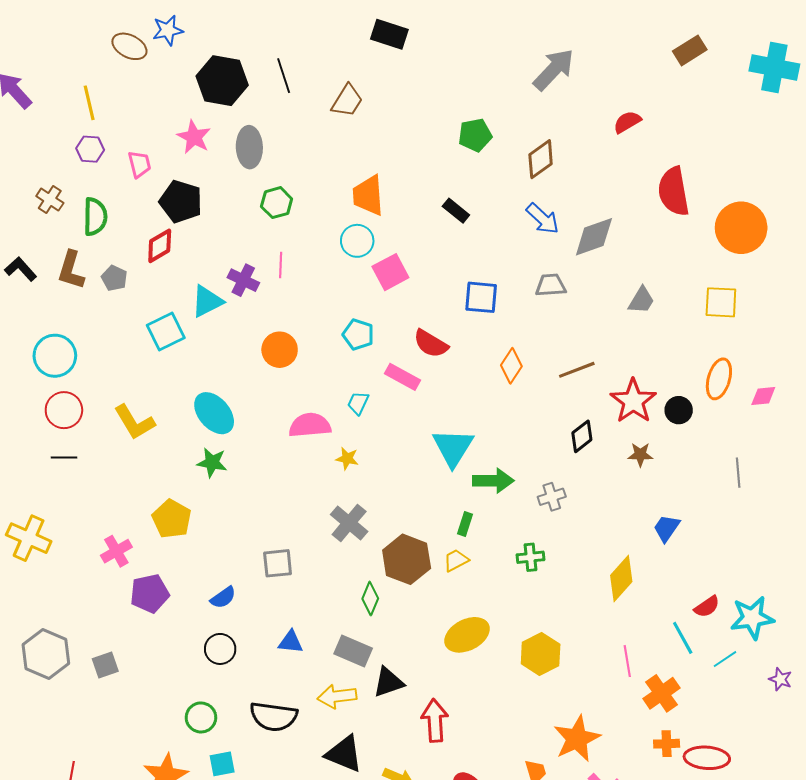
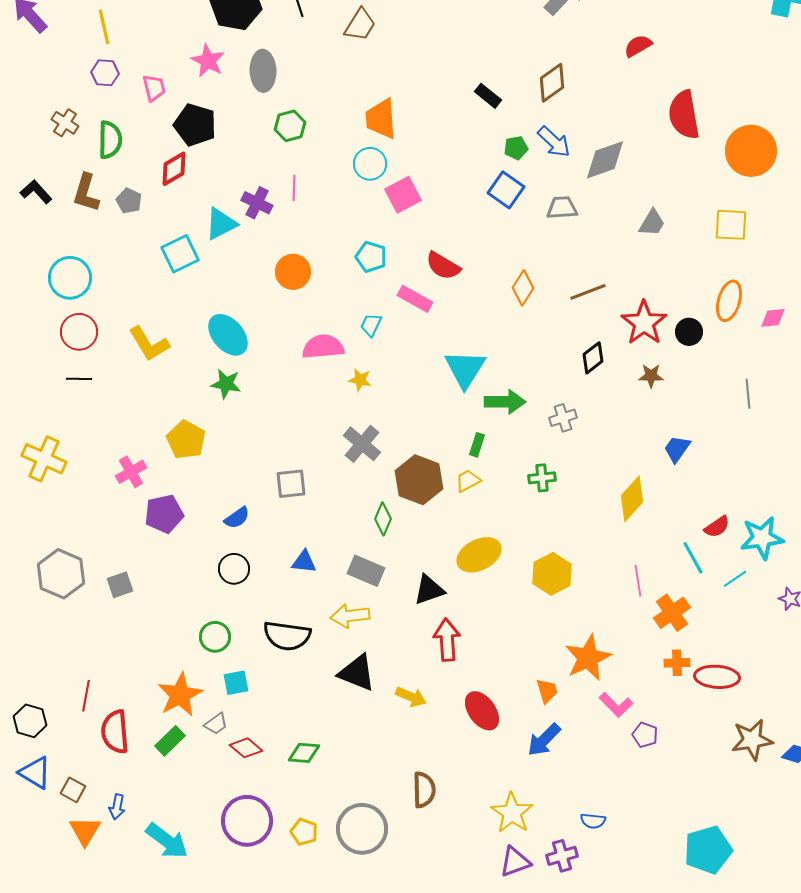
green pentagon: (475, 135) -> (516, 148), moved, size x0.7
black rectangle: (456, 211) -> (488, 96), moved
blue square: (481, 297) -> (506, 190), moved, turned 30
black triangle: (388, 682) -> (429, 590), moved

